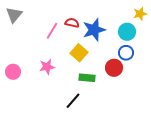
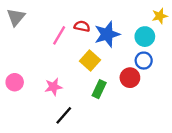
pink star: (47, 67) -> (53, 87), moved
green rectangle: (87, 78) -> (99, 89), turned -70
black line: (73, 101) -> (64, 115), moved

